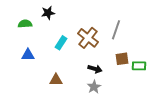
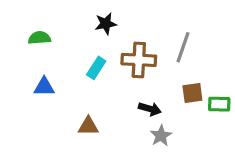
black star: (48, 13) -> (106, 24), moved
brown cross: (88, 38) -> (139, 60), turned -35
gray star: (94, 87) -> (161, 136), moved

